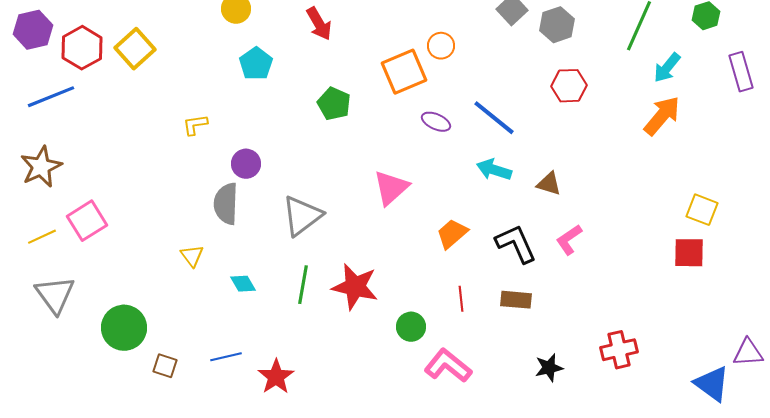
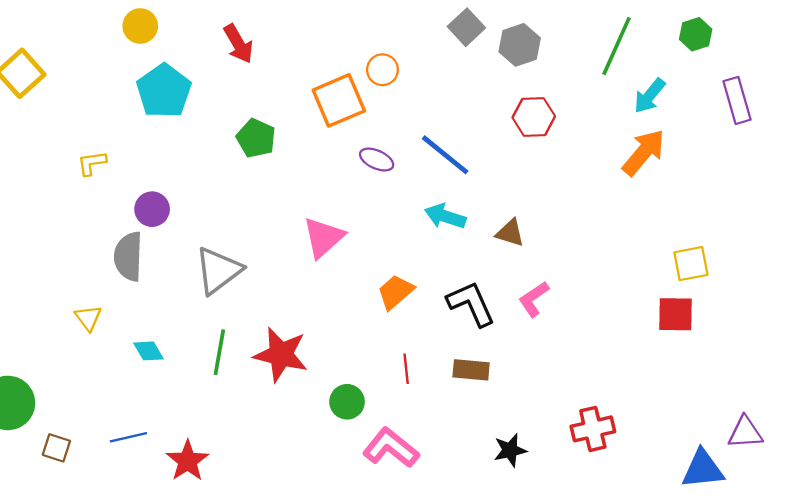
cyan pentagon: (256, 64) -> (164, 91), size x1.4
yellow square: (702, 210) -> (691, 264), turned -32
blue triangle: (712, 384) -> (703, 469), turned -42

